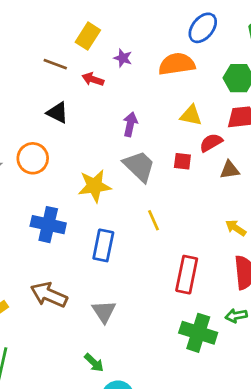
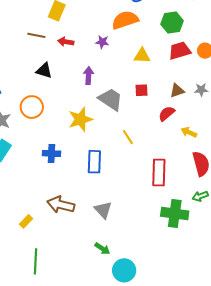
purple star: (123, 58) -> (102, 42), moved
purple arrow: (130, 124) -> (88, 76), moved
red semicircle: (211, 143) -> (167, 114), moved
blue cross: (48, 225) -> (51, 153), size x0.7

